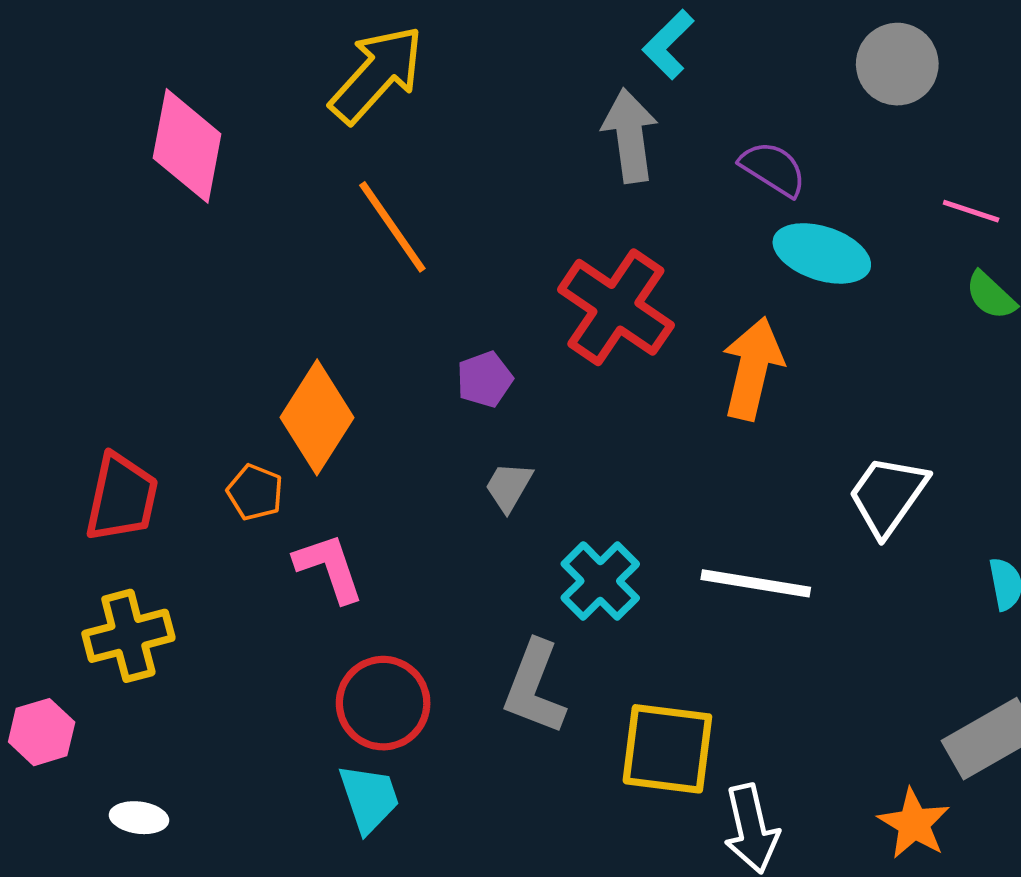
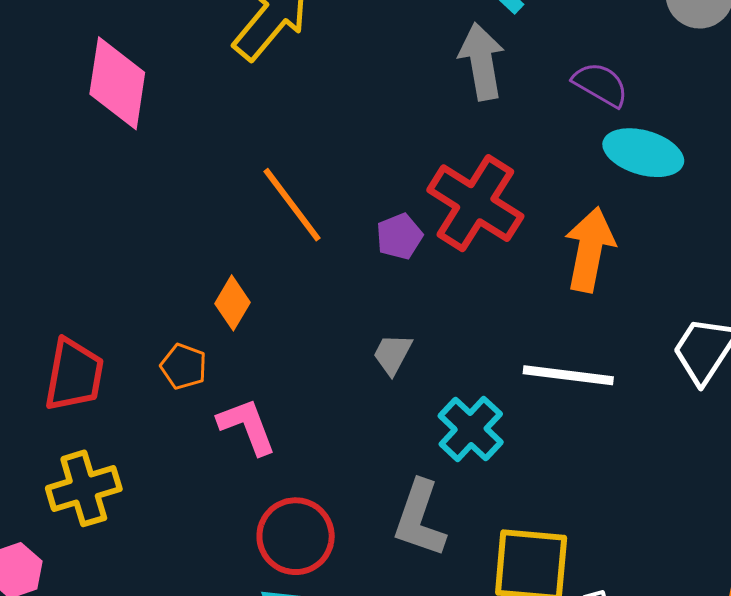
orange line: (392, 227) -> (292, 205), moved
purple pentagon: (485, 379) -> (399, 236), moved
orange diamond: (317, 417) -> (233, 303), size x0.6
white line: (756, 583) -> (568, 375), moved

